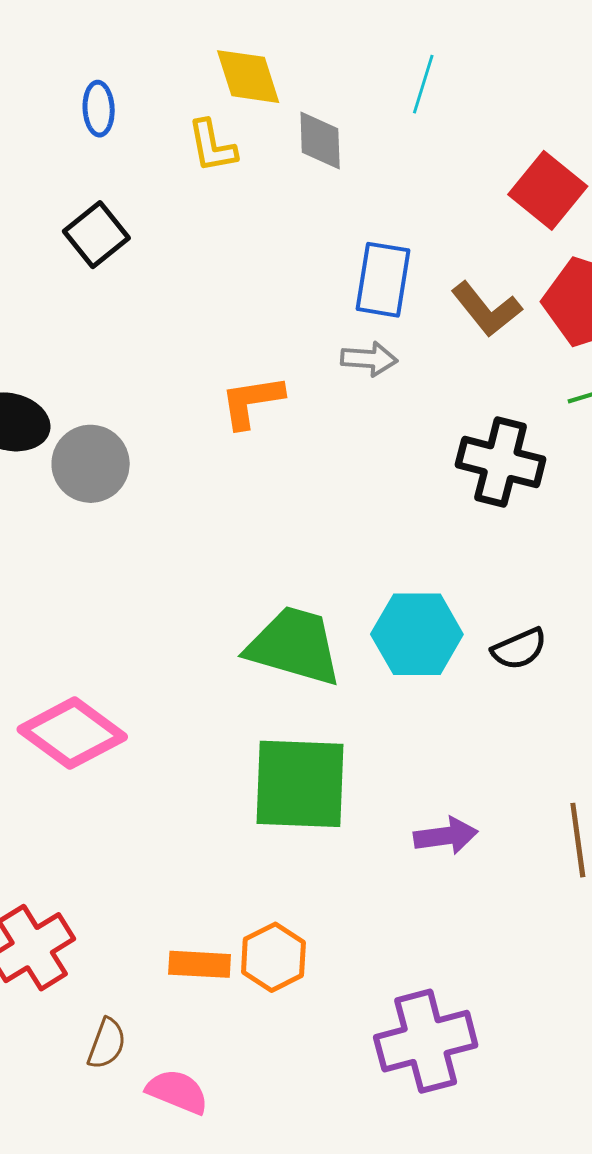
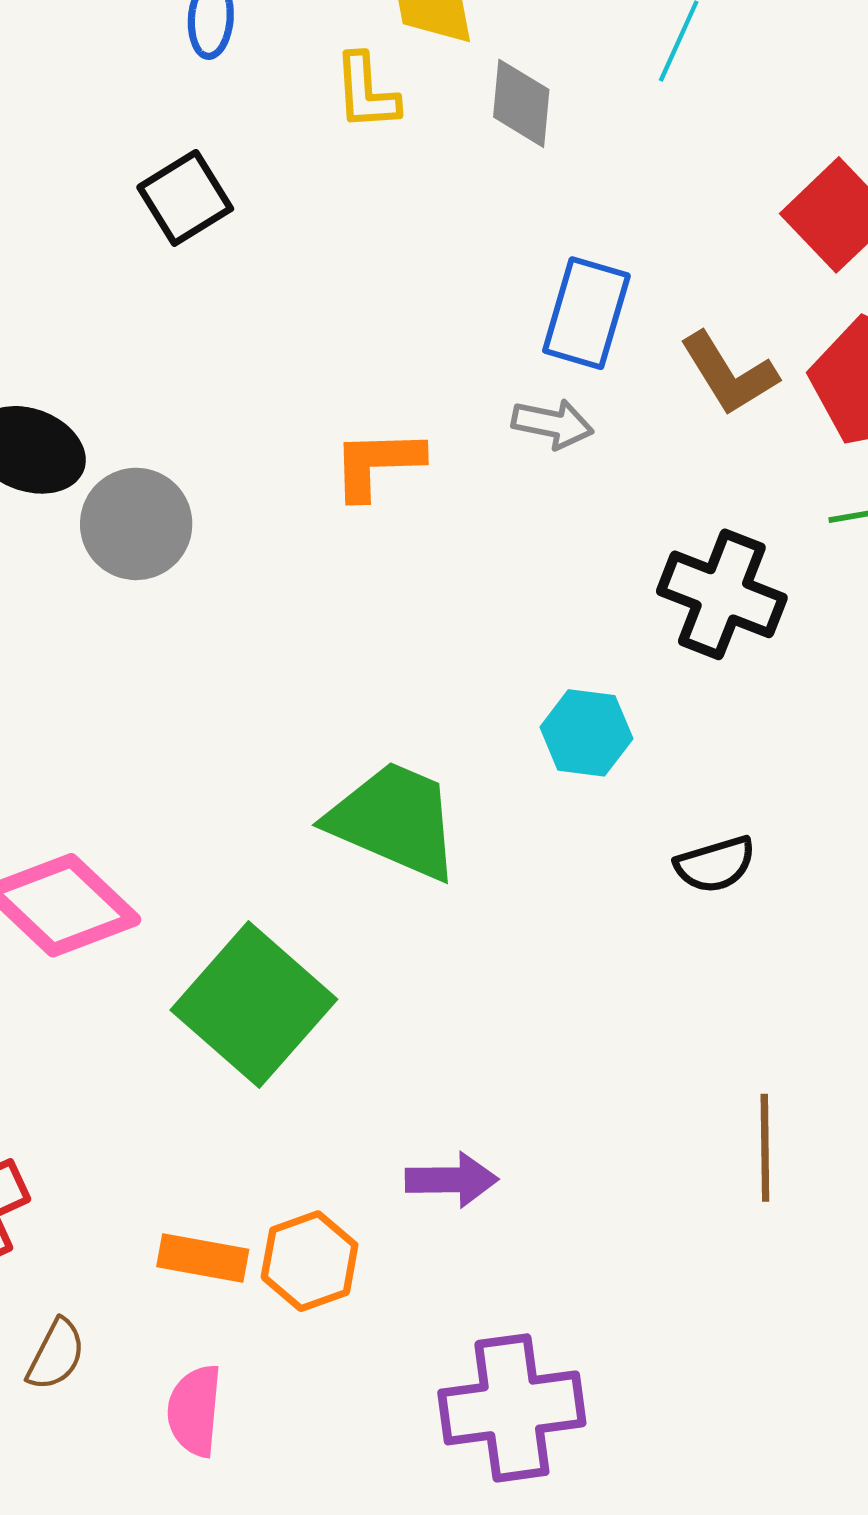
cyan hexagon: (417, 634) -> (586, 733), moved, size x0.7
green square: (300, 784) -> (254, 1005), moved, turned 32
purple arrow: (446, 836) -> (452, 1180), moved
pink semicircle: (177, 1092) -> (195, 1411), moved, turned -114

